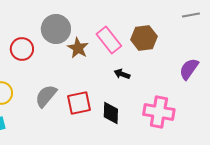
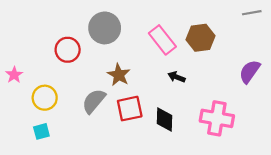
brown star: (78, 48) -> (119, 75), moved

